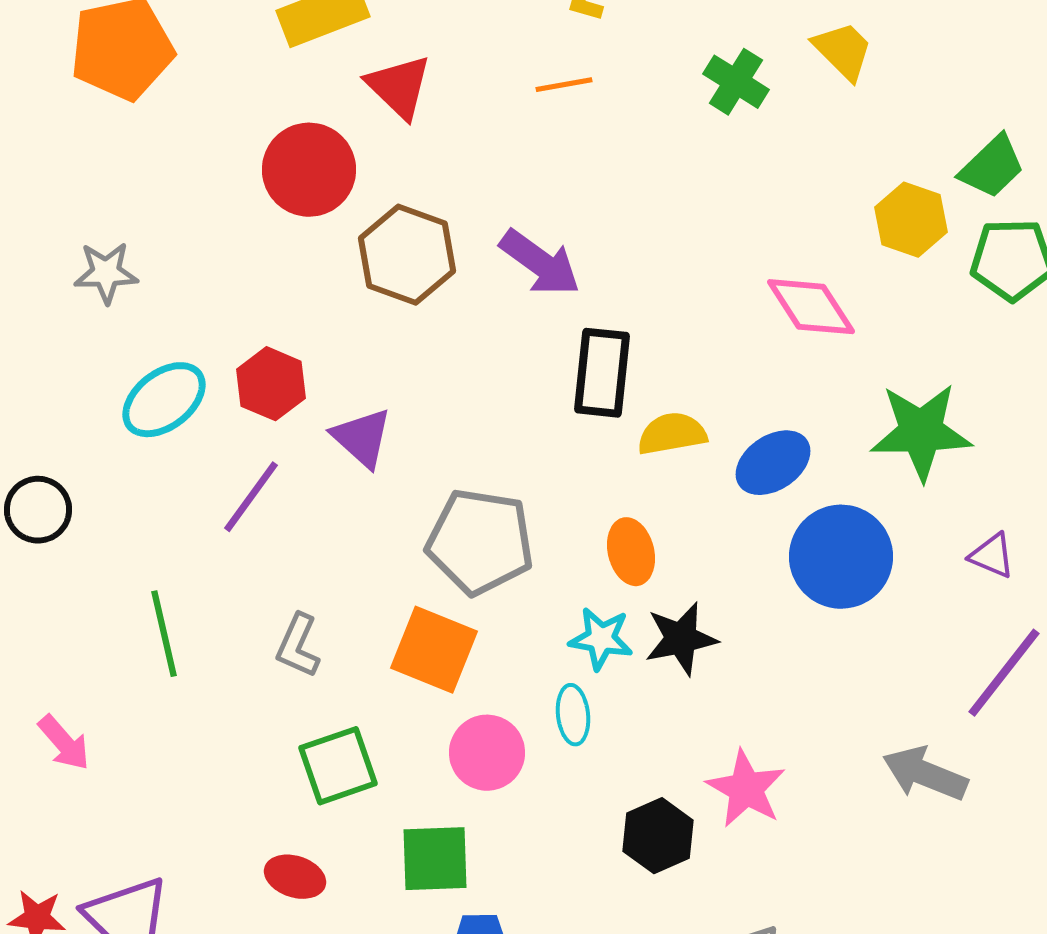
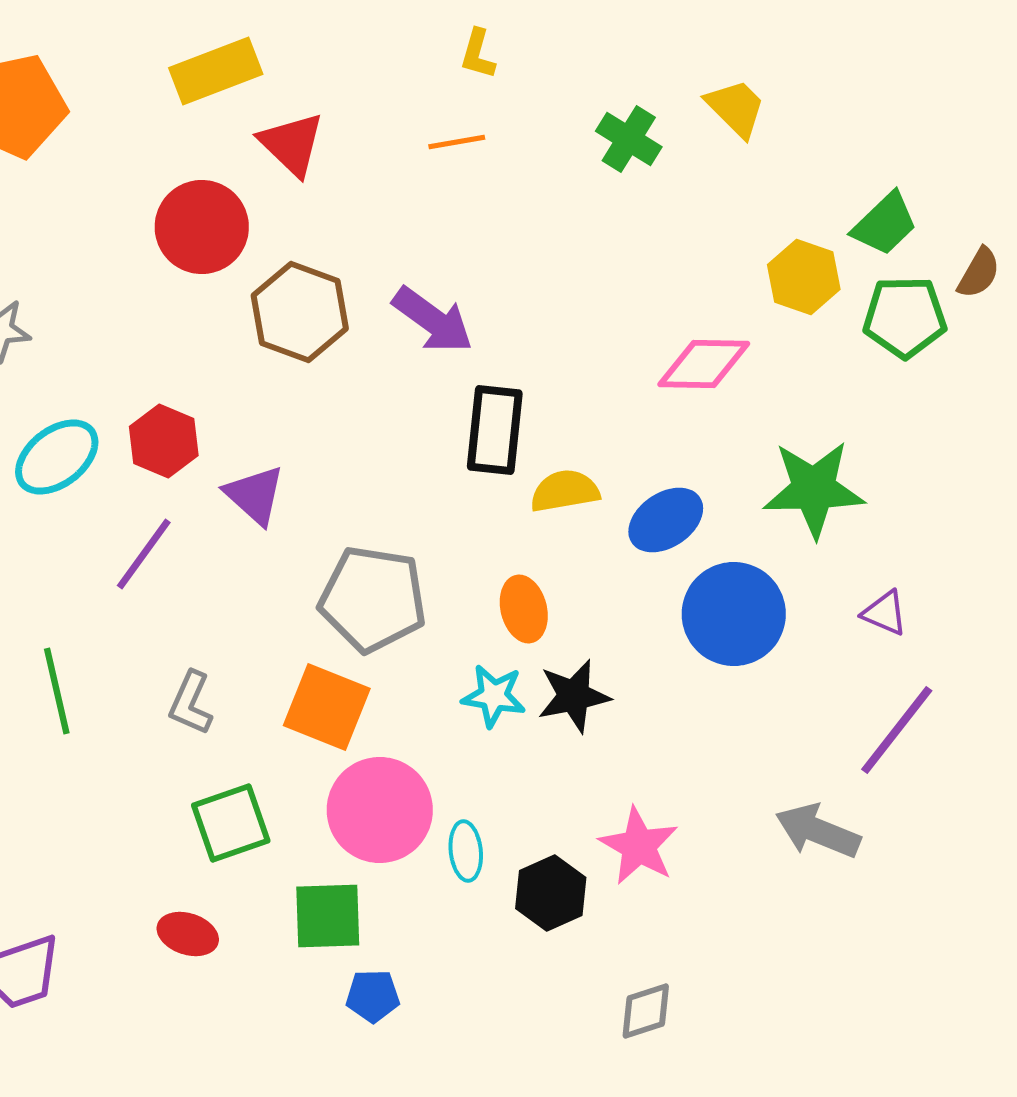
pink diamond: (811, 307) -> (704, 364), turned -56
cyan ellipse: (573, 715) -> (466, 851), moved
pink circle: (487, 753) -> (380, 810), size x1.4

